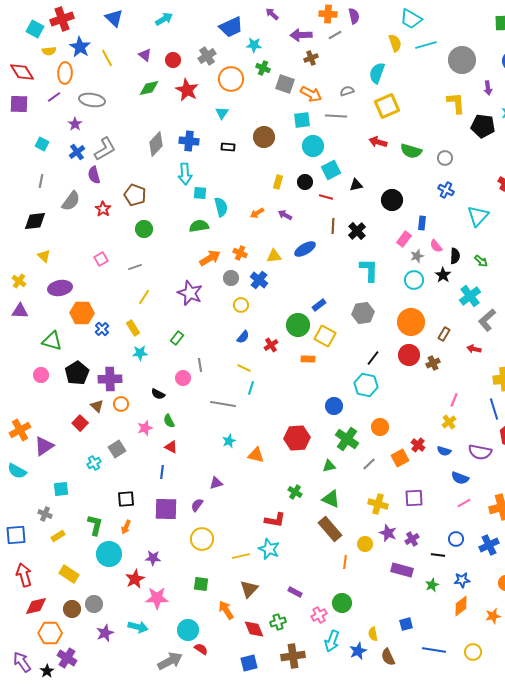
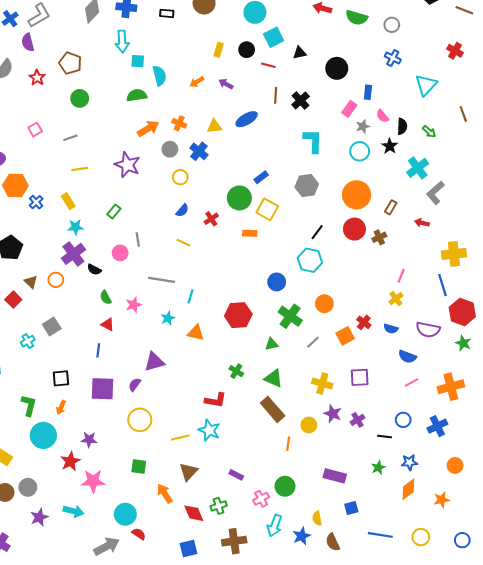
yellow line: (144, 297) -> (80, 169), turned 49
purple cross: (110, 379) -> (73, 254), moved, turned -35
cyan line: (251, 388) -> (191, 296), moved
pink star: (145, 428) -> (134, 305), moved
purple triangle: (216, 483) -> (154, 362), size x1.5
purple rectangle: (402, 570) -> (335, 476), moved

